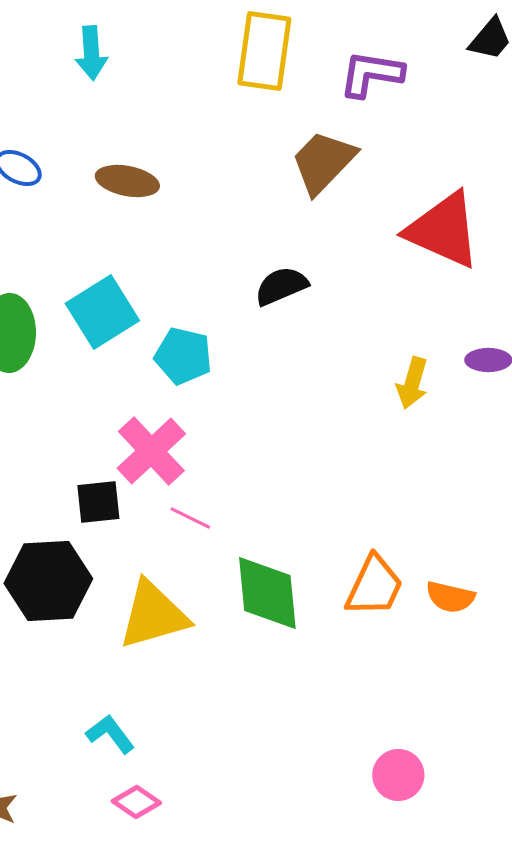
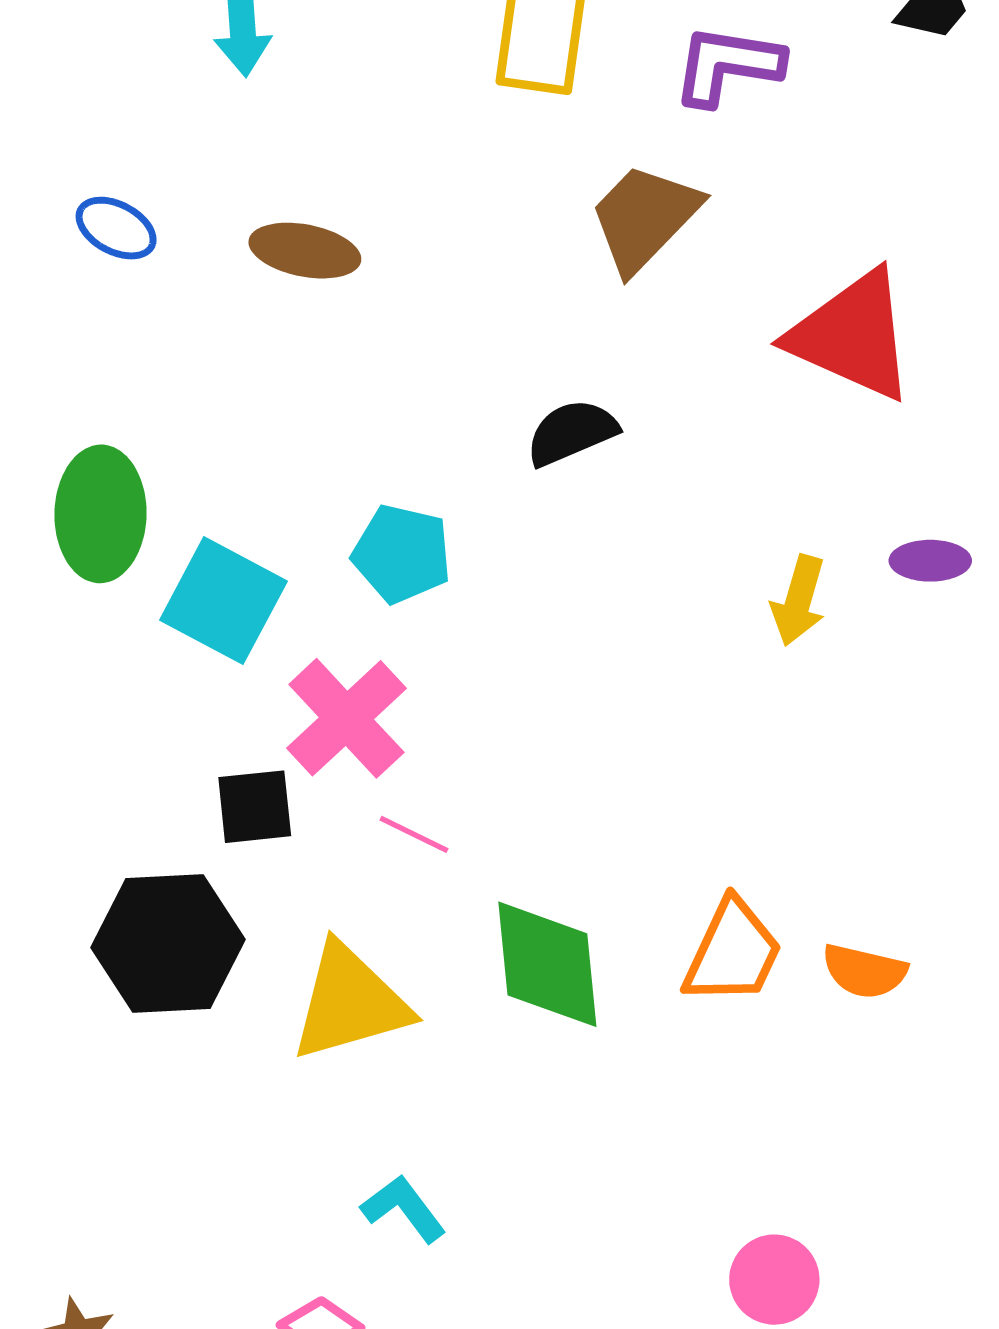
cyan square: (102, 312) -> (223, 601), moved, turned -30
cyan L-shape: (110, 734) -> (404, 1209), moved

